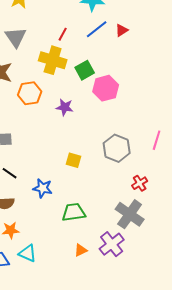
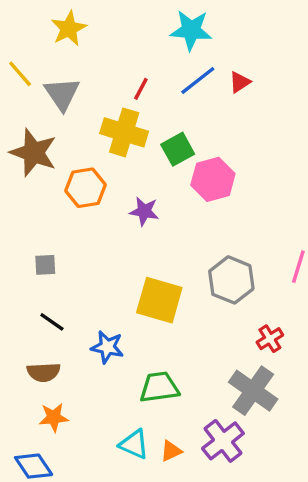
yellow square: (74, 160) -> (159, 300), size x1.8
cyan triangle: (28, 253) -> (134, 444), moved

